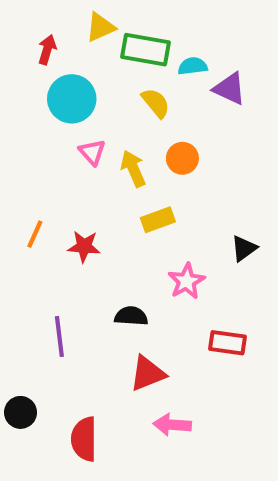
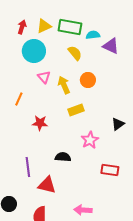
yellow triangle: (100, 27) -> (44, 26), moved
orange line: (35, 234) -> (19, 99), moved
red triangle: (148, 373) -> (47, 185), moved, turned 36

